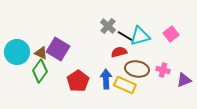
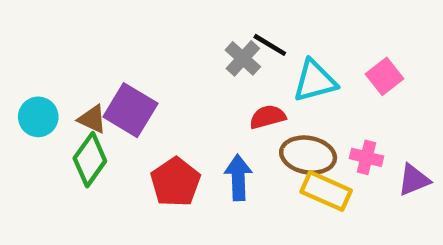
black line: (125, 36) -> (270, 45), moved
cyan circle: (17, 52) -> (38, 117), size x0.7
yellow rectangle: (125, 85) -> (326, 191), moved

